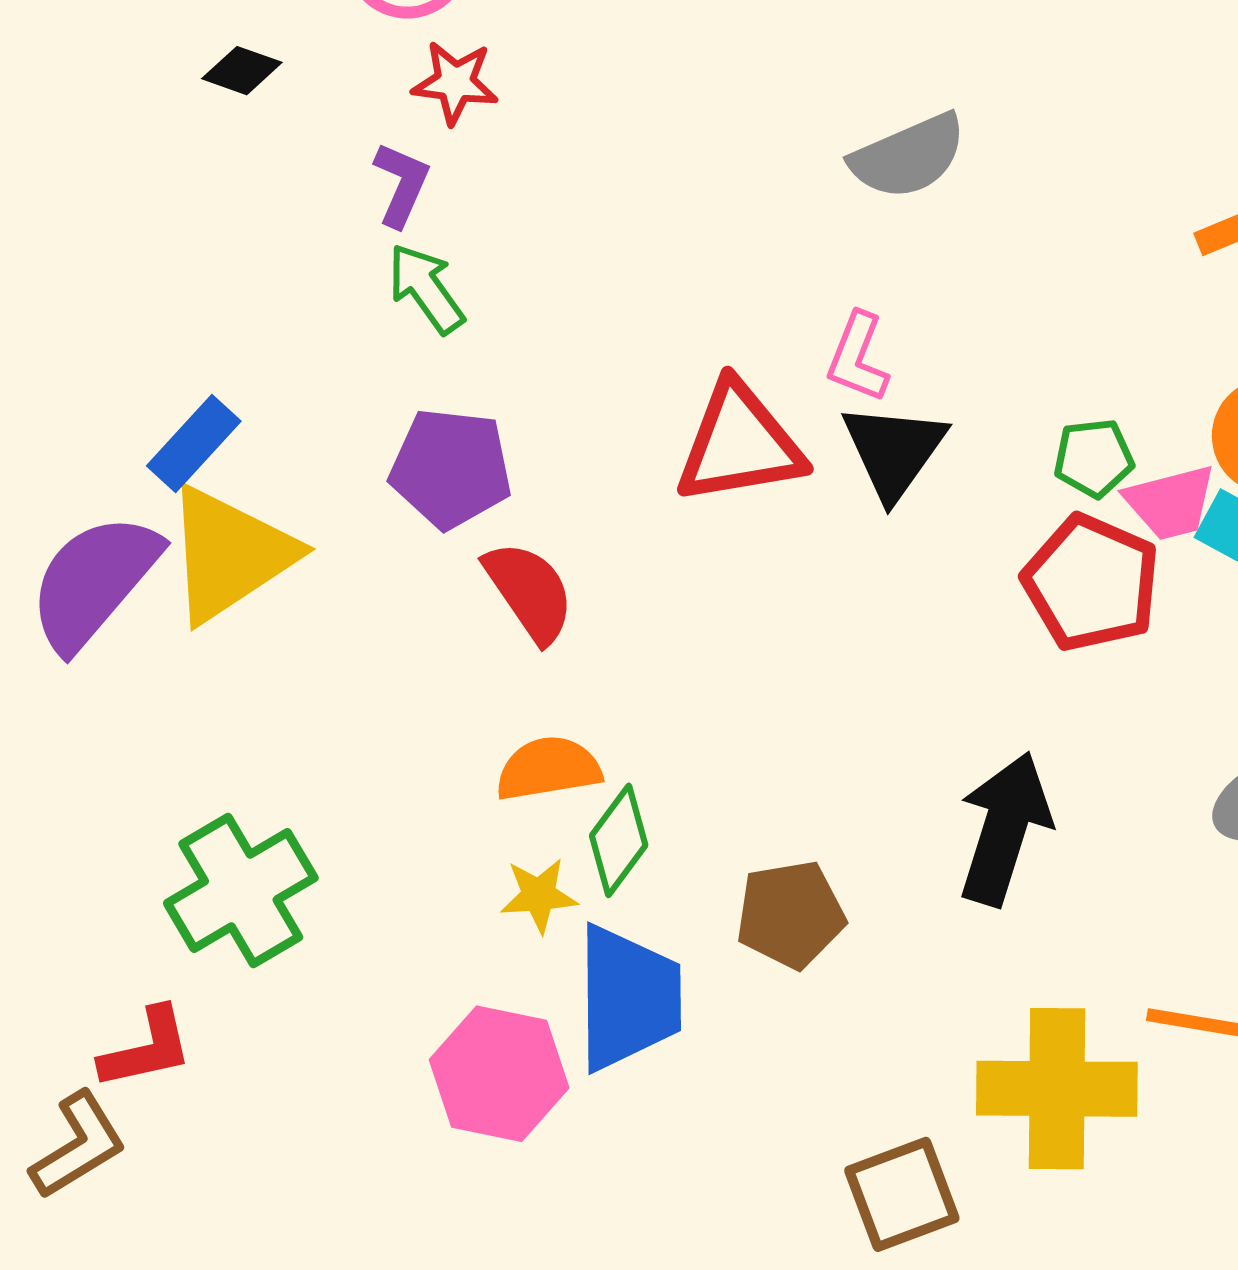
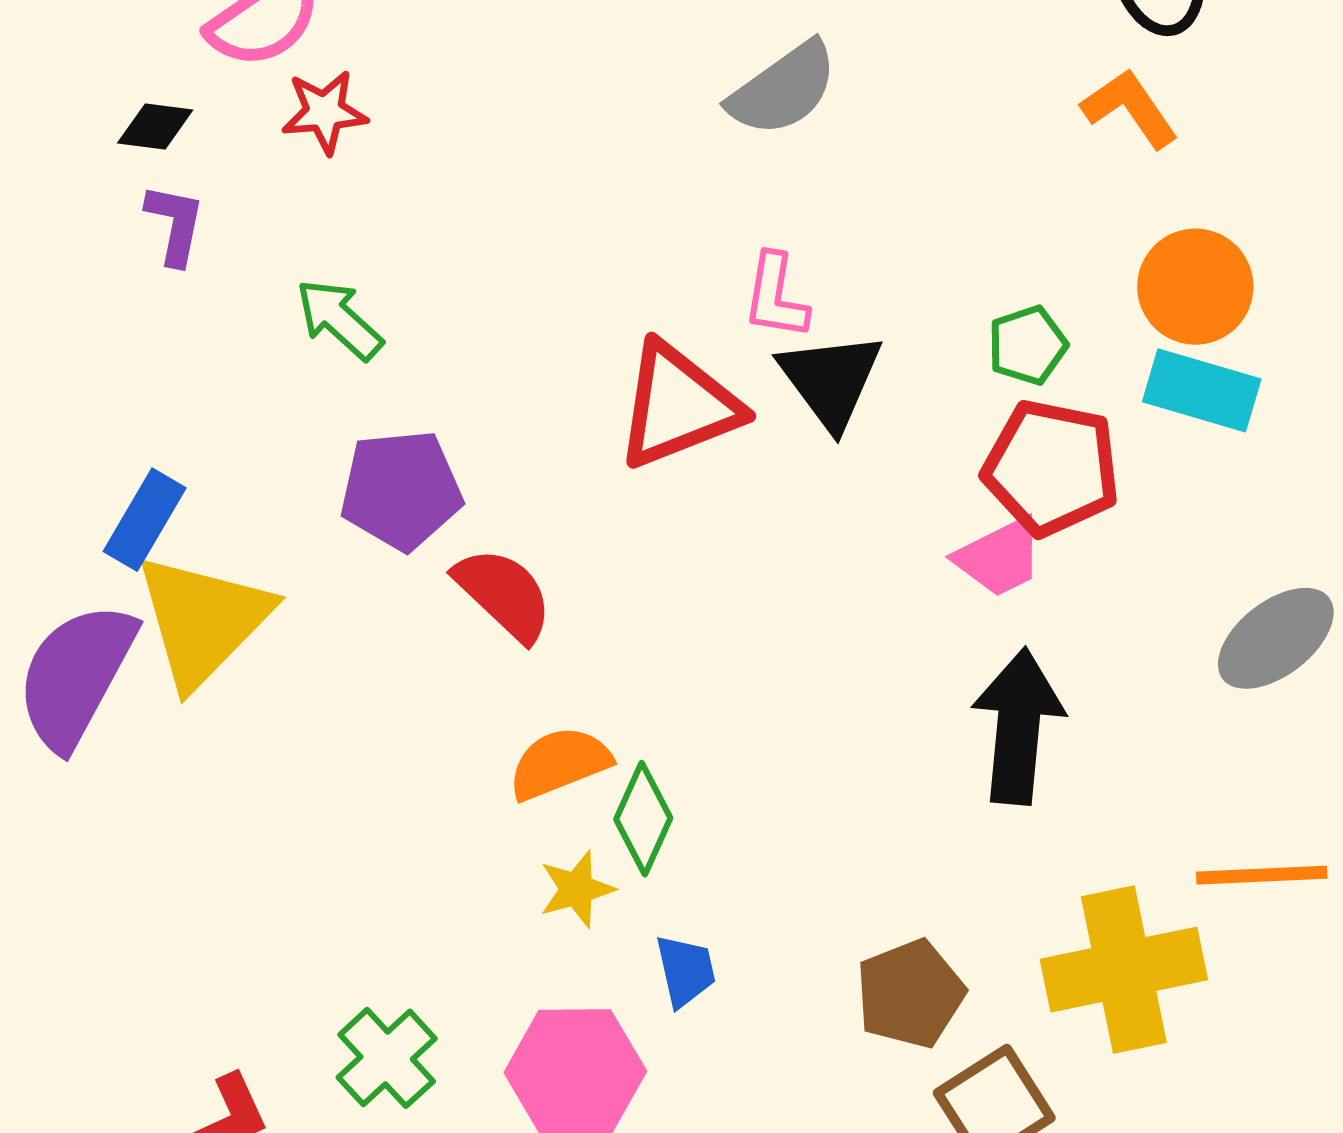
black diamond: (242, 71) -> (155, 127), moved
purple L-shape: (401, 184) -> (175, 224), moved
pink trapezoid: (1170, 502) -> (999, 557), moved
green cross: (241, 890) -> (387, 1058), moved, size x0.7
brown pentagon: (790, 914) -> (910, 994), moved
blue trapezoid: (628, 998) -> (686, 971), size x0.5

